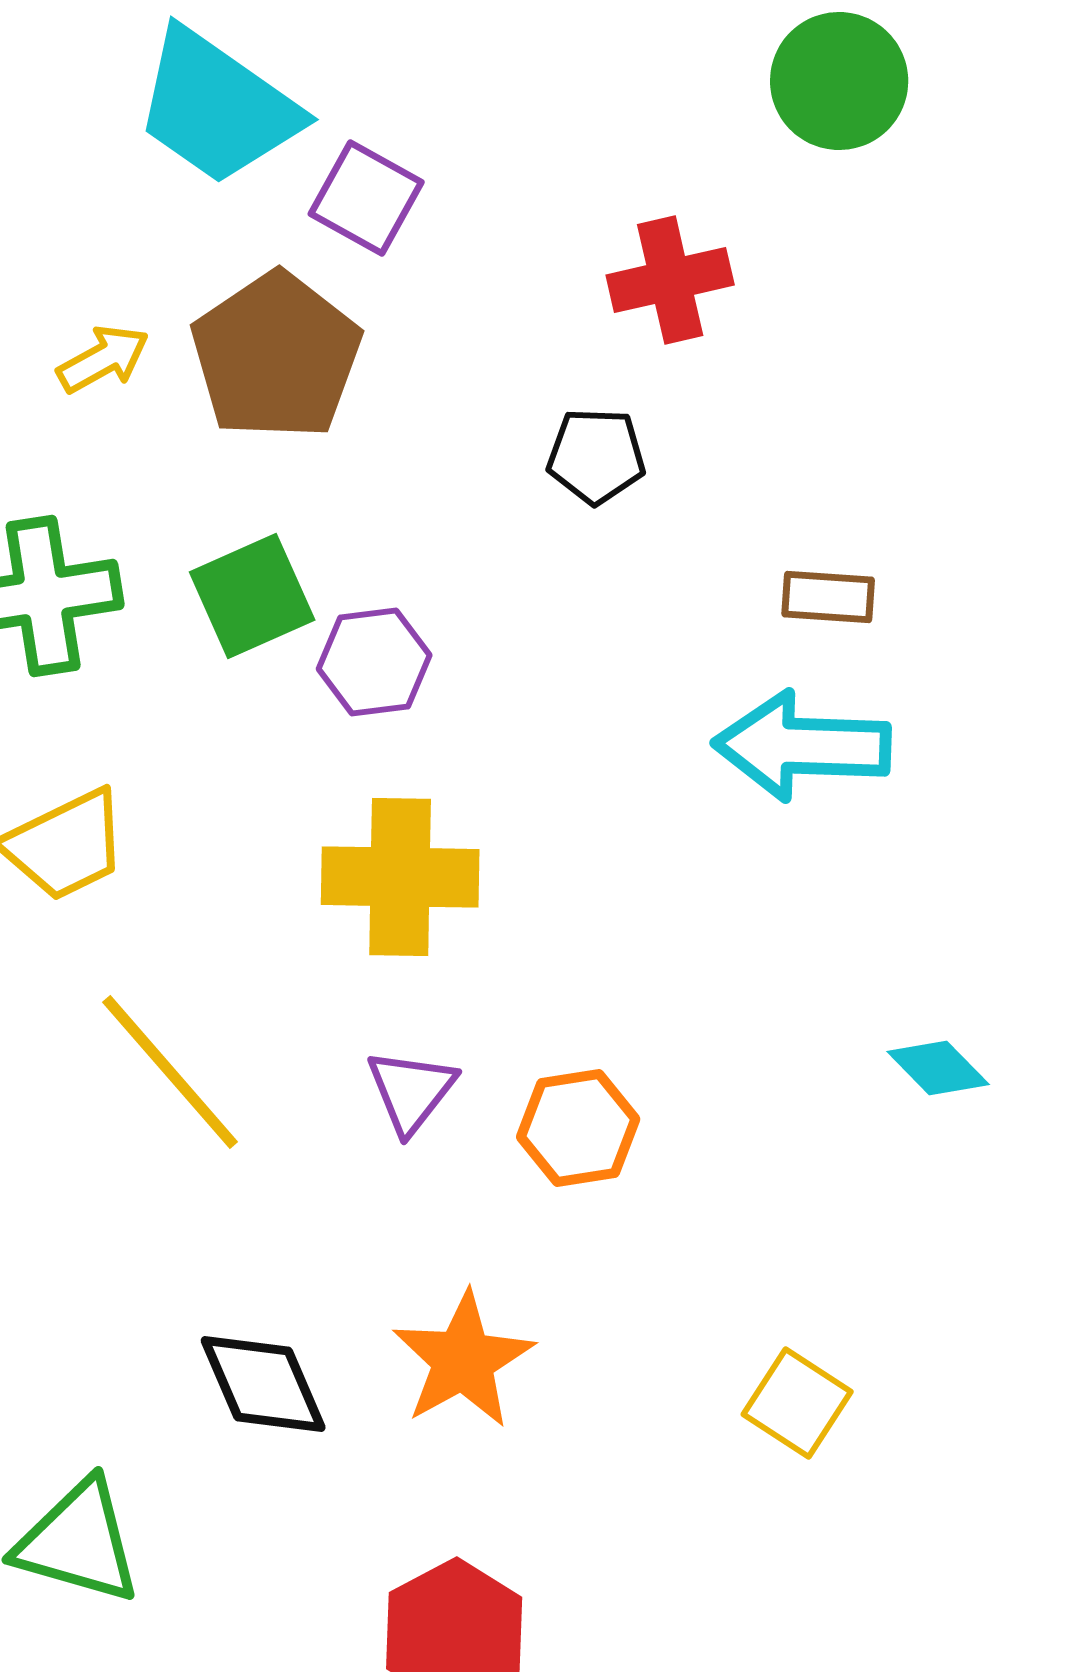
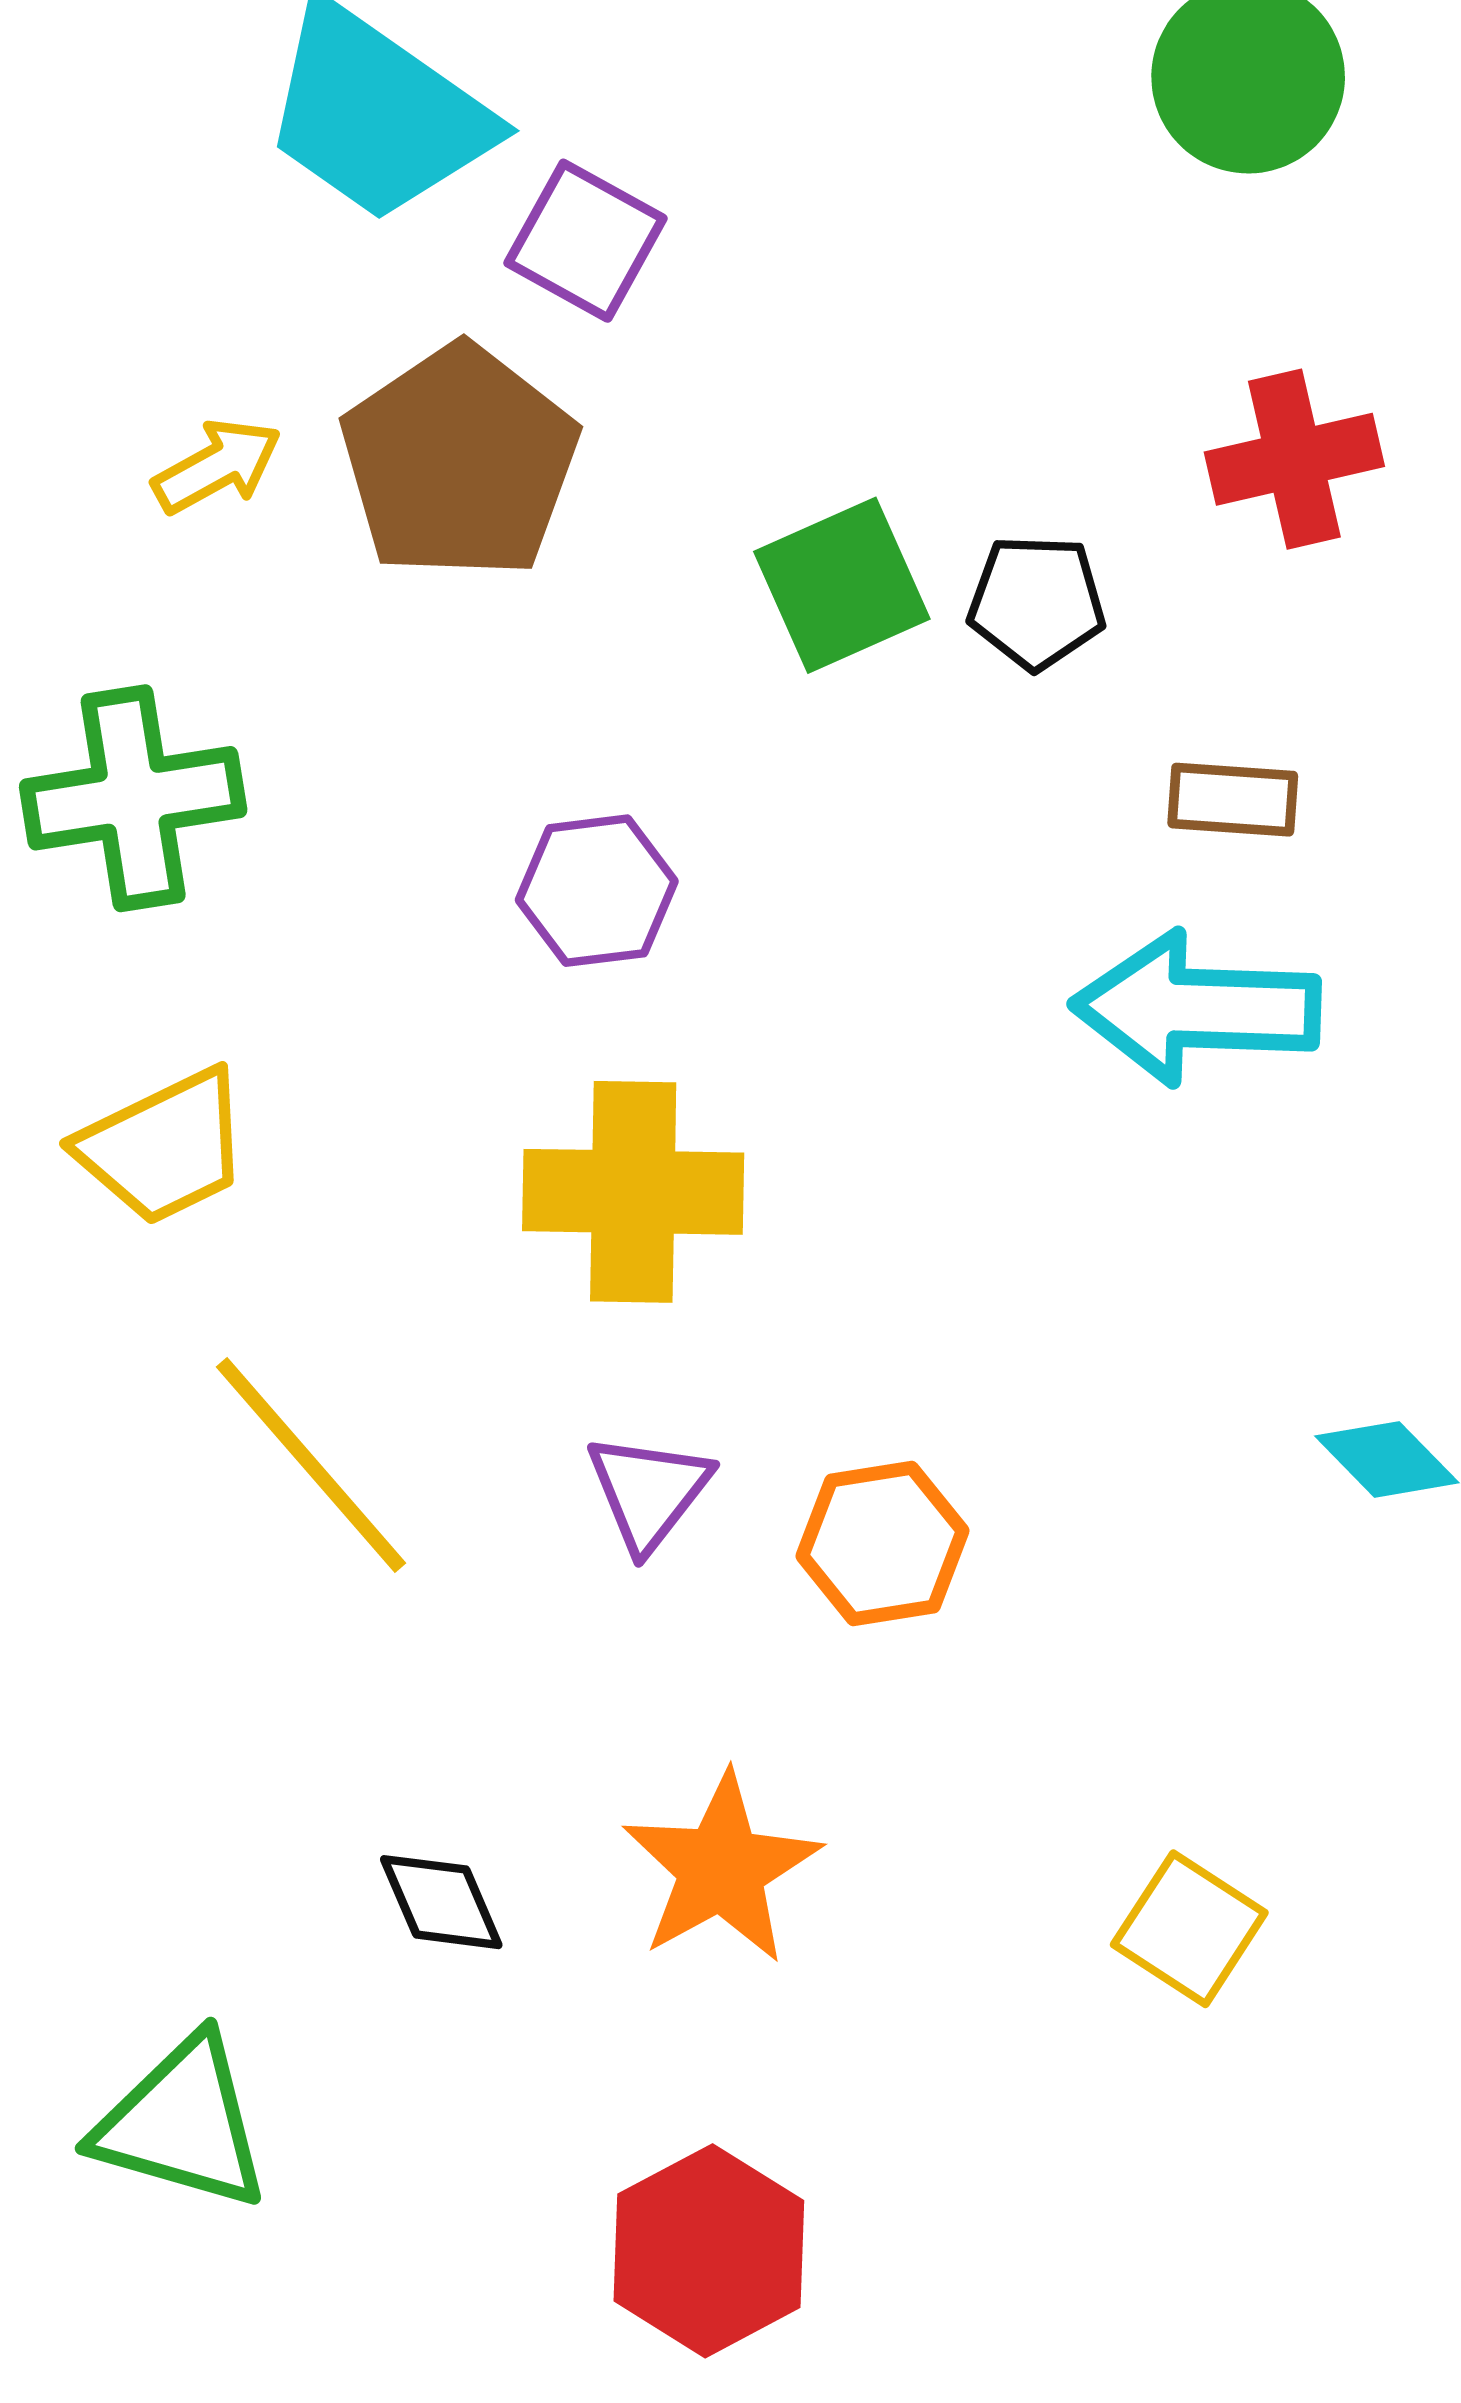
red cross: (670, 280) -> (1294, 459), moved
black pentagon: (596, 456) -> (1037, 602), moved
green square: (252, 596) -> (842, 585), moved
black diamond: (263, 1384) -> (441, 1902), size x0.7

